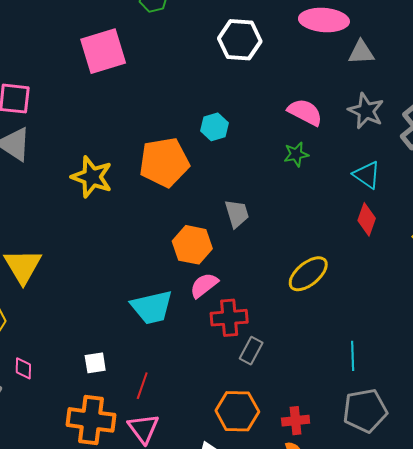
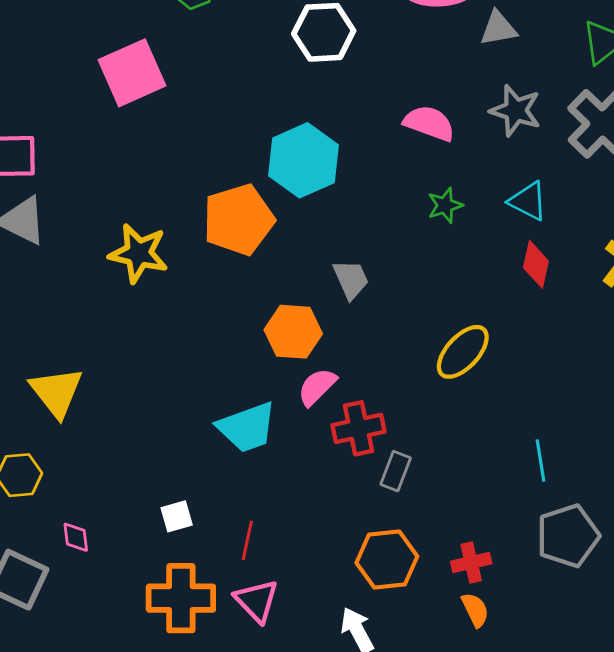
cyan hexagon: (214, 127) -> (303, 160), size x1.8
green star: (296, 154) -> (445, 205), moved

